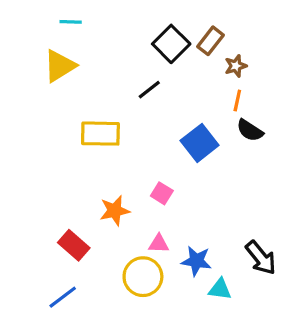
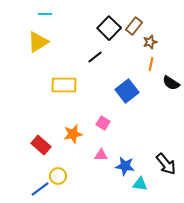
black semicircle: (250, 130) -> (171, 83), moved
red rectangle: (74, 245) -> (41, 145), moved
yellow circle: (143, 277) -> (58, 176), moved, size x0.7

